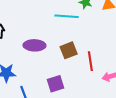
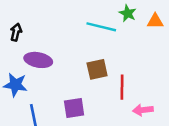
purple ellipse: (34, 45) -> (38, 60), moved

